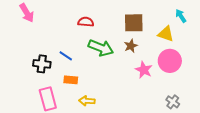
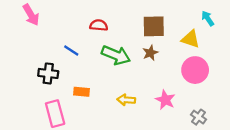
blue line: (66, 56) -> (71, 50), moved
pink star: (144, 70) -> (165, 100), moved
yellow arrow: (87, 101) -> (126, 100), moved

